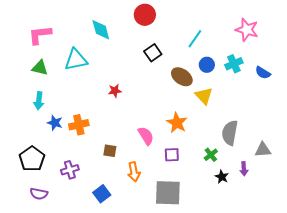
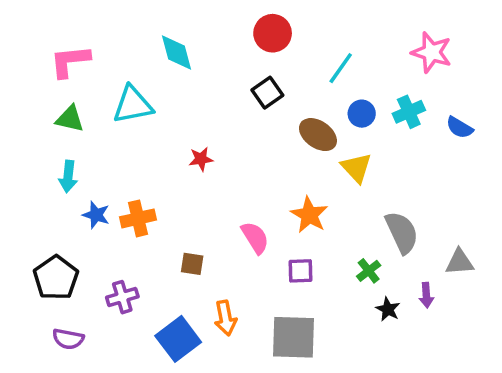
red circle: (145, 15) -> (273, 33), moved
gray semicircle: (230, 133) -> (402, 232), turned 145
orange arrow: (134, 172) -> (225, 318), moved
blue square: (102, 194) -> (178, 339), size x1.4

